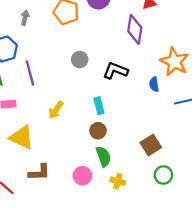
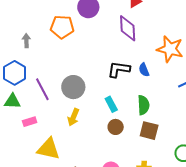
gray circle: (80, 60) -> (73, 87), moved, size x1.5
blue semicircle: (154, 84) -> (144, 70), moved
brown square: (151, 145) -> (149, 131), moved, turned -30
green semicircle: (103, 156) -> (143, 105), moved, turned 30

